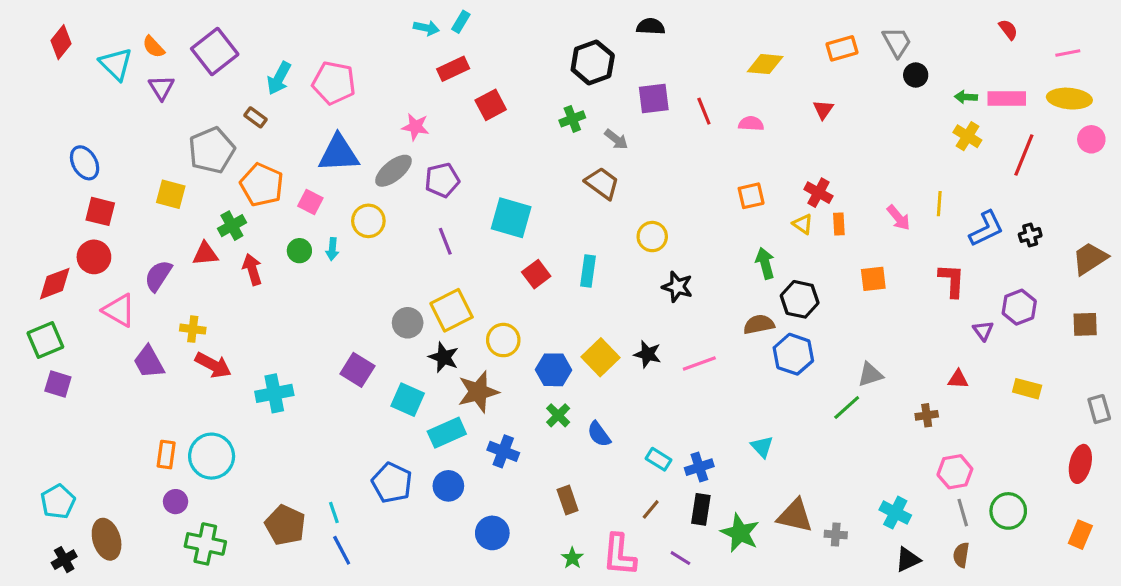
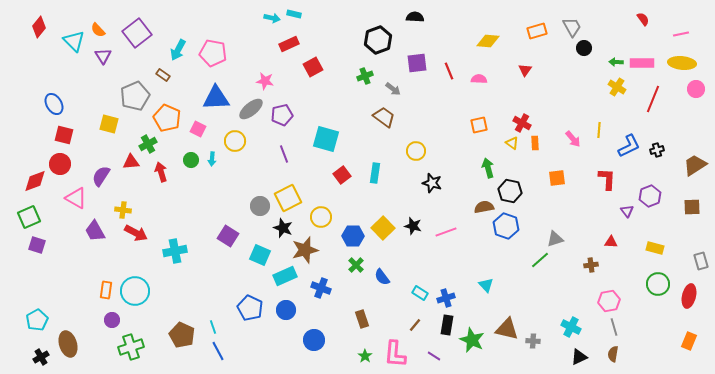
cyan rectangle: (461, 22) -> (294, 14), turned 72
green circle: (1008, 511) -> (658, 284), moved
green cross: (205, 544) -> (131, 347), turned -30

